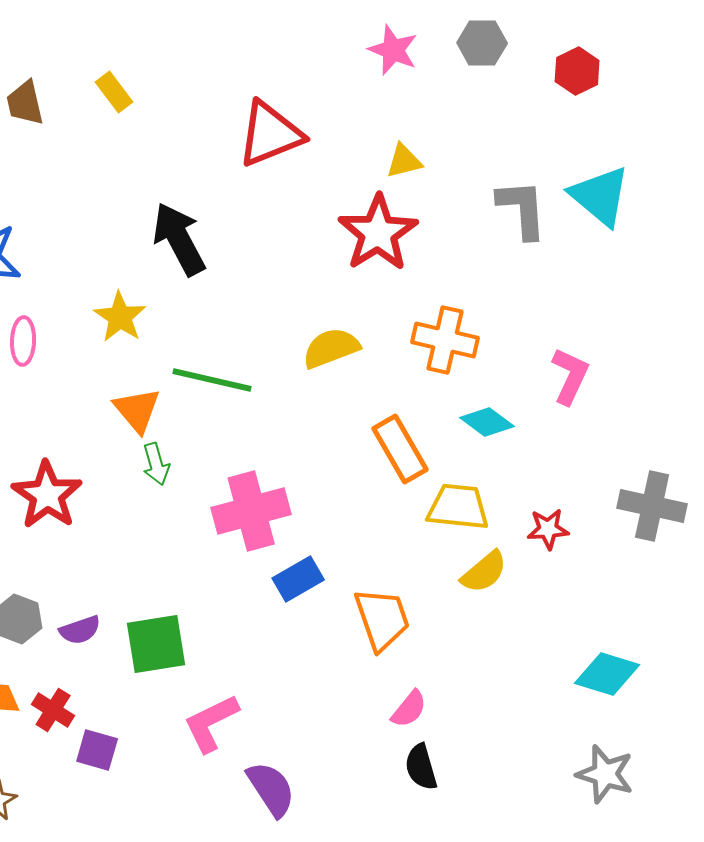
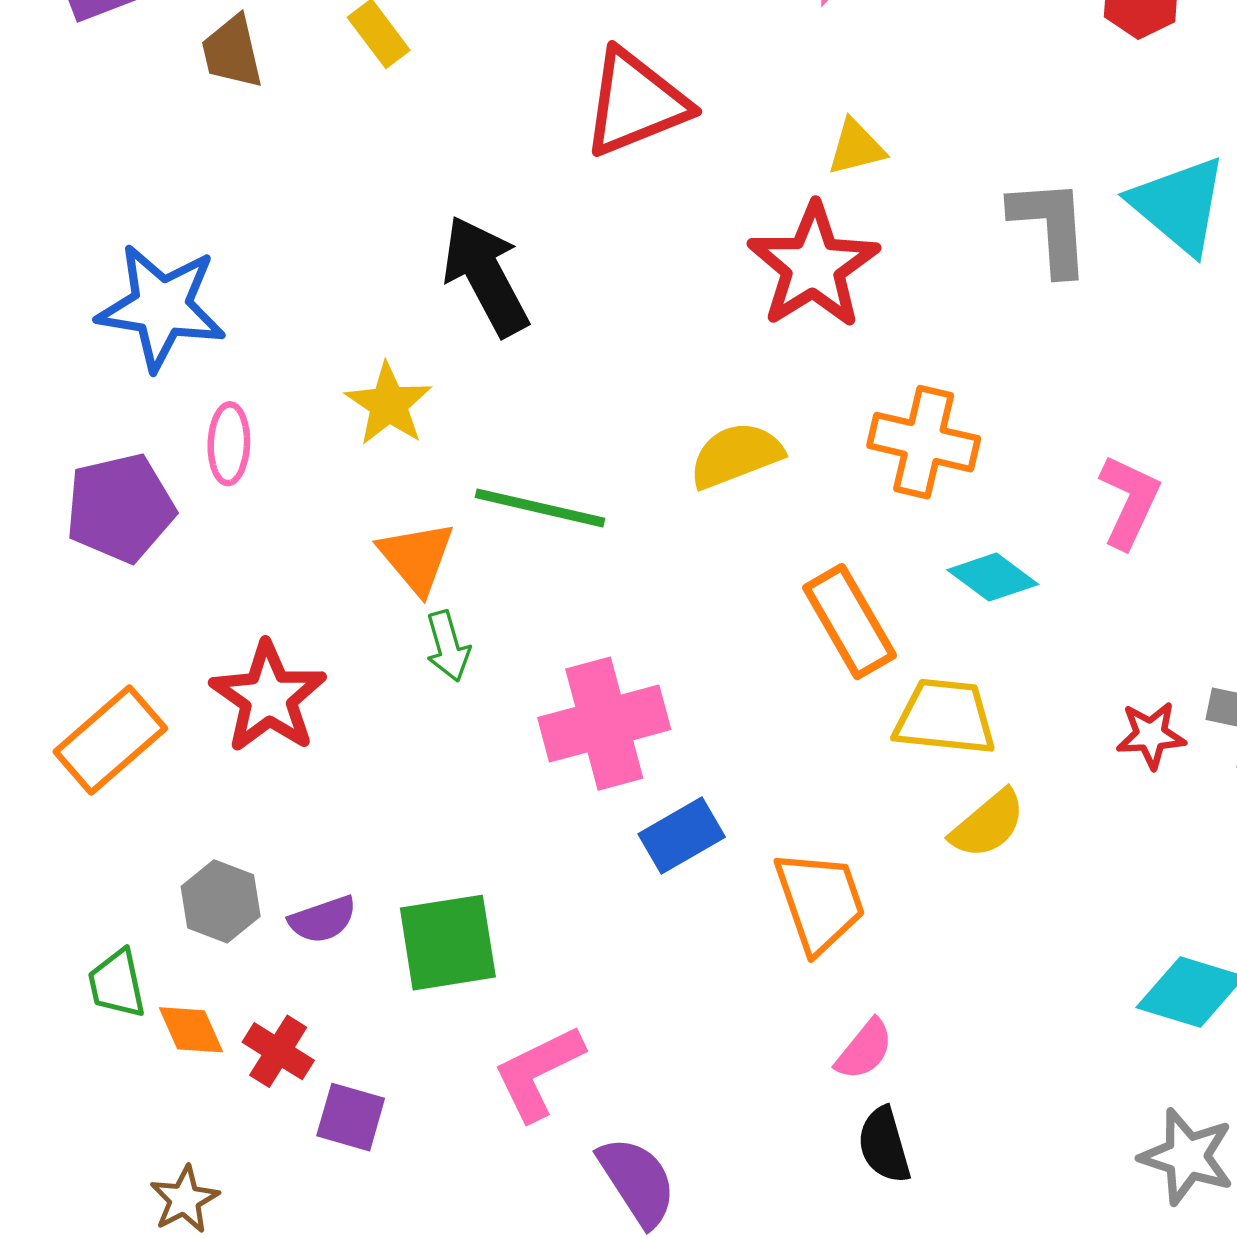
red star: (548, 529) -> (1151, 735), moved

